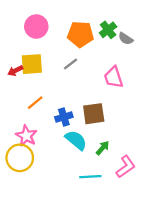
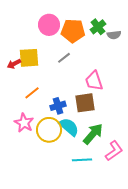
pink circle: (36, 26) -> (49, 25), moved
gray semicircle: (126, 39) -> (114, 35), turned -40
pink trapezoid: (114, 77) -> (94, 81), moved
green arrow: (103, 148) -> (93, 134), size x1.6
yellow circle: (20, 158) -> (49, 130), moved

